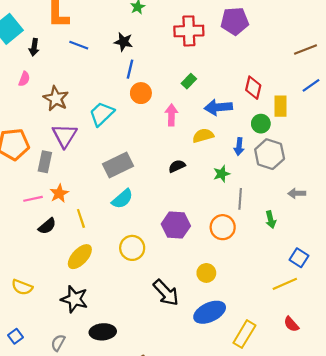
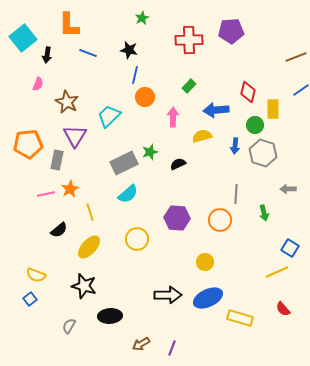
green star: (222, 174) -> (150, 152), moved
black semicircle: (47, 226) -> (59, 230), moved
black arrow: (166, 293) -> (168, 295), moved, turned -48
yellow rectangle: (244, 334) -> (240, 318), turned 75
blue square: (16, 336) -> (30, 299), moved

